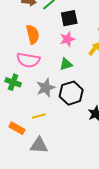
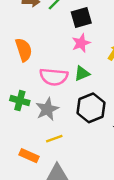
orange semicircle: (33, 34) -> (24, 50), moved
pink semicircle: (28, 60) -> (54, 77), moved
gray star: (46, 88) -> (47, 109), moved

